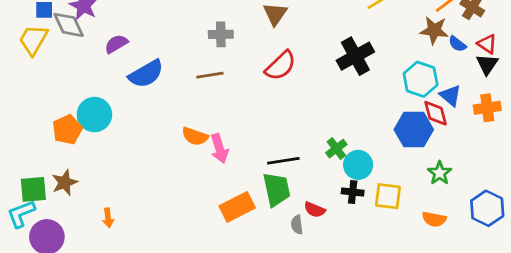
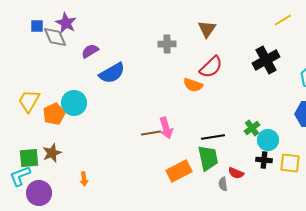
yellow trapezoid: (33, 40) -> (29, 101), moved
brown line: (210, 75) -> (151, 133), moved
orange semicircle: (195, 136) -> (193, 85), moved

